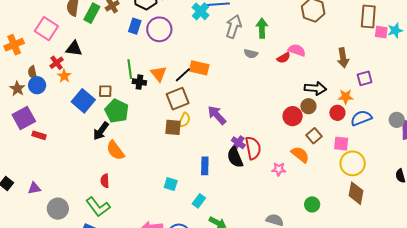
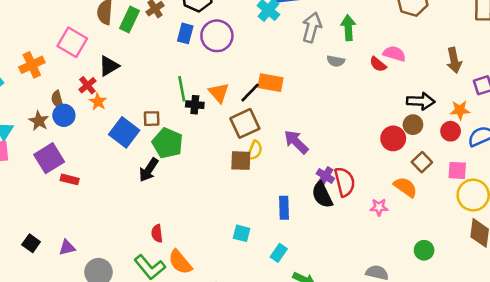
black triangle: (74, 49) -> (109, 66), turned -36
red semicircle: (284, 58) -> (378, 64), turned 72
orange semicircle: (115, 150) -> (180, 262), moved

